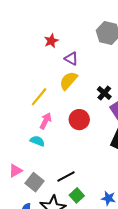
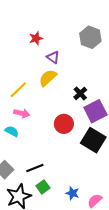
red circle: (79, 120) -> (64, 124), moved
pink arrow: (46, 121) -> (22, 113), turned 70

